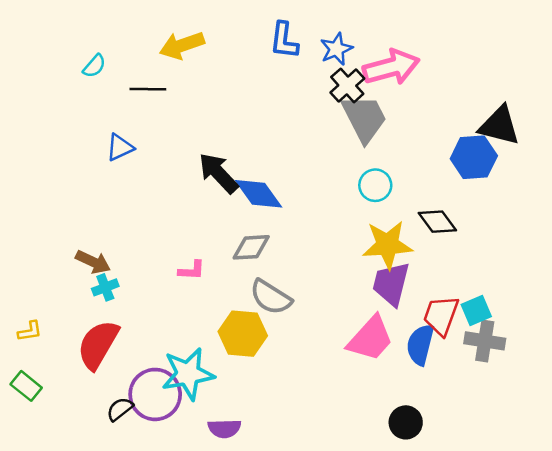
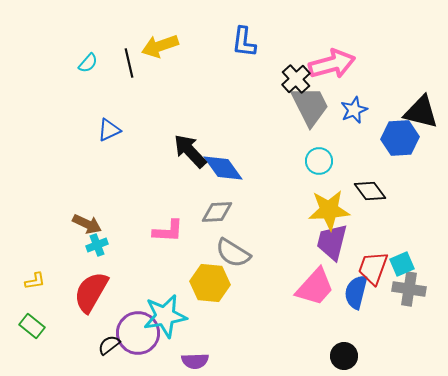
blue star: (336, 49) -> (354, 110), moved
black line: (148, 89) -> (129, 63), moved, turned 76
pink L-shape: (192, 270) -> (168, 231), size x1.4

